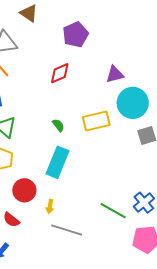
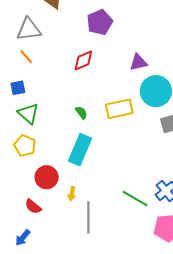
gray line: (67, 230) -> (88, 217), turned 72

